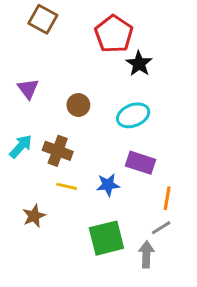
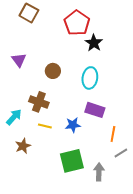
cyan ellipse: (133, 115) -> (90, 78), turned -60
cyan arrow: (21, 146) -> (14, 117), moved
gray line: (161, 228) -> (121, 153), moved

